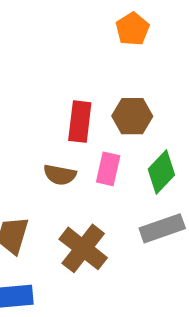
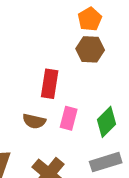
brown hexagon: (132, 116) -> (90, 49), moved

